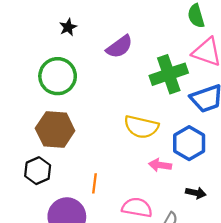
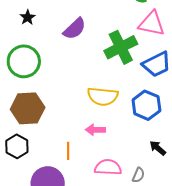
pink arrow: (160, 165) -> (95, 130), moved
black arrow: (196, 193) -> (158, 148), turned -144

